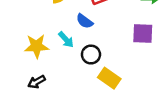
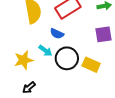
black circle: (91, 55) -> (67, 58), size x1.5
yellow rectangle: (109, 78) -> (91, 65), moved

